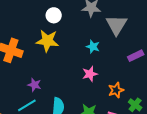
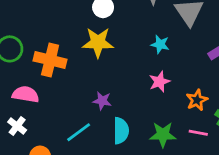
purple star: (34, 85) -> (102, 101), moved

